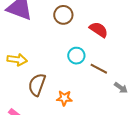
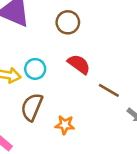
red semicircle: (99, 30) -> (79, 64), moved
cyan circle: (76, 56) -> (35, 69), moved

